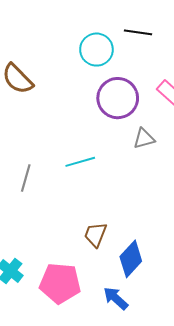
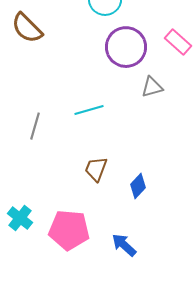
brown trapezoid: (95, 235) -> (96, 169), moved
blue diamond: (131, 259) -> (138, 186), moved, size x0.7

